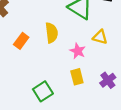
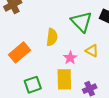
orange rectangle: (21, 41) -> (20, 52), moved, size x1.5
yellow rectangle: (77, 77) -> (64, 79), size x1.5

